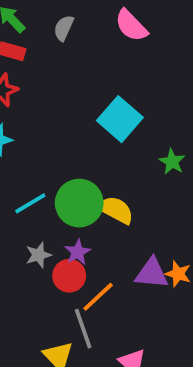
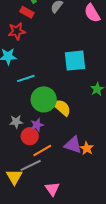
cyan square: (120, 119) -> (75, 61), turned 30
cyan line: (30, 203) -> (26, 78), moved
gray line: (83, 329) -> (31, 165), turned 70

